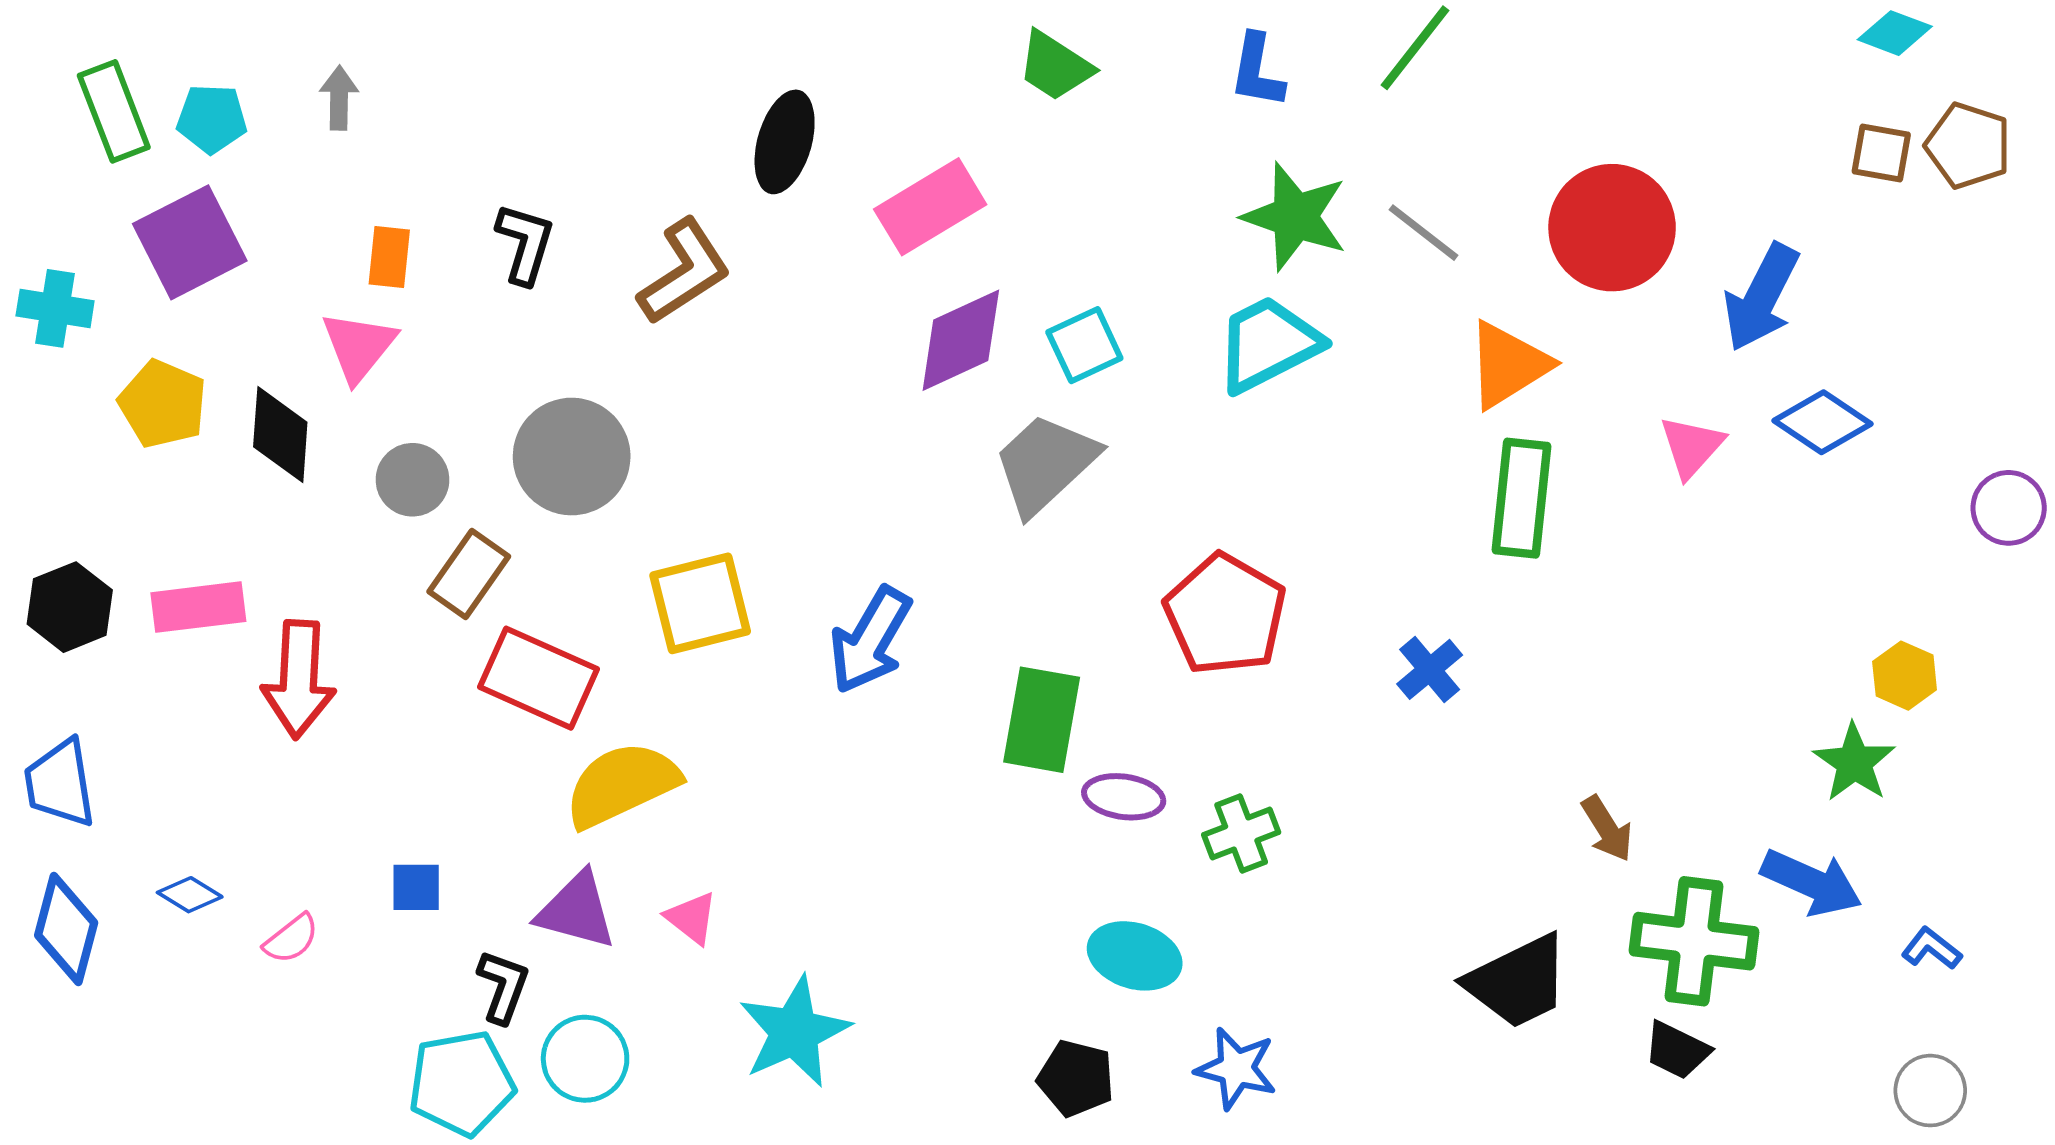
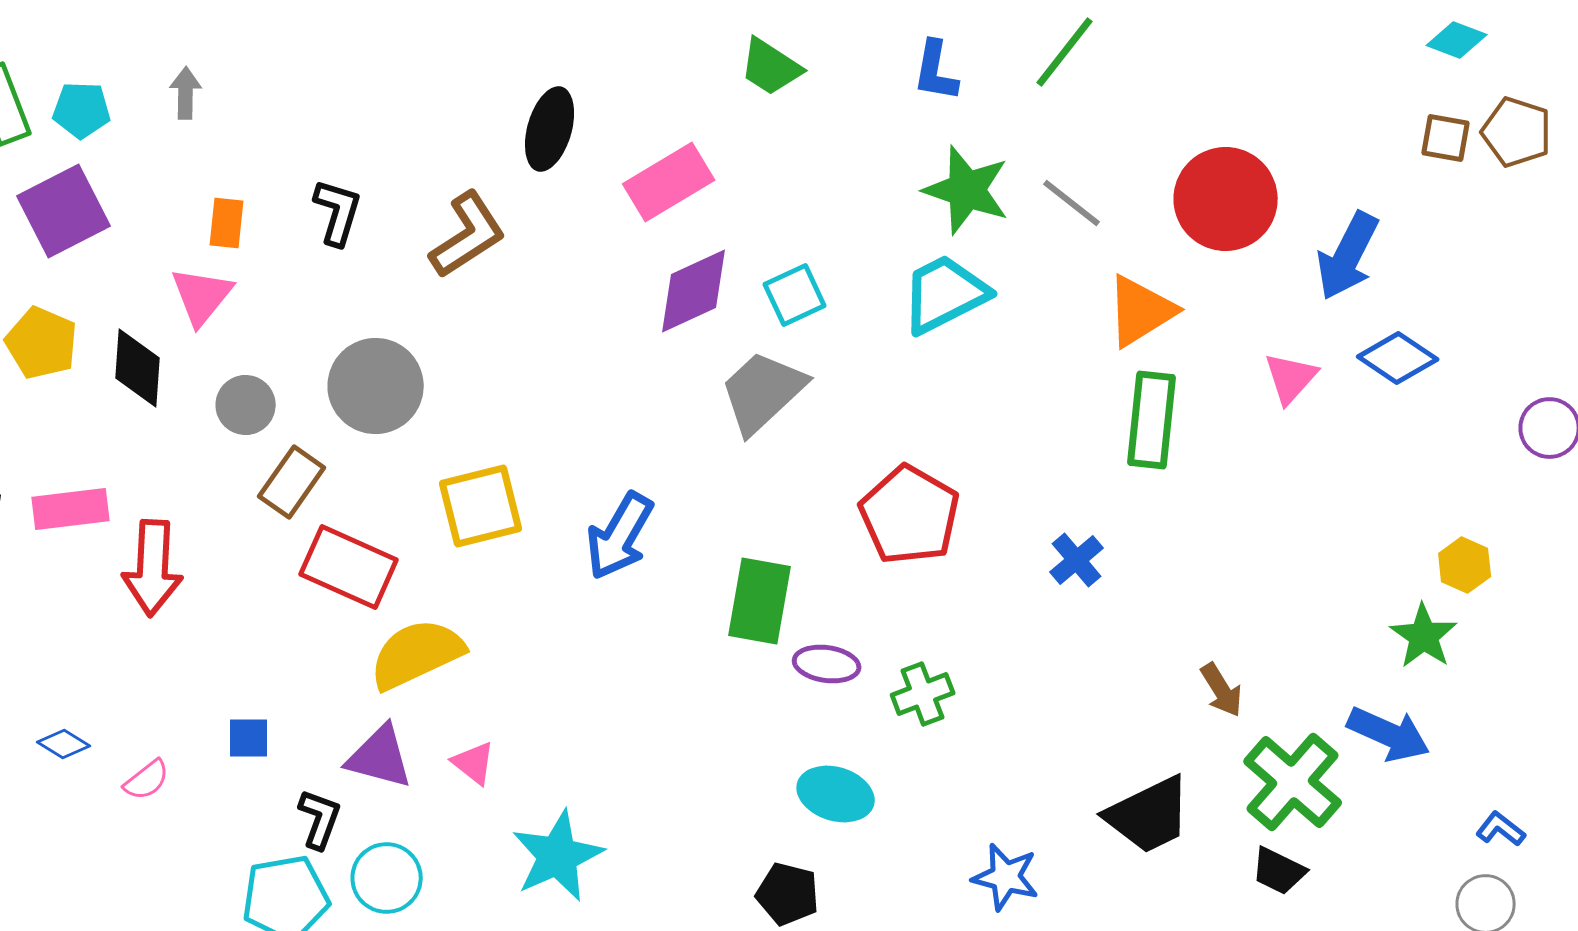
green cross: (1694, 941) -> (1293, 782), turned 34
blue L-shape: (1931, 949) -> (1501, 829), moved
blue star: (1236, 1069) -> (1006, 877), moved

